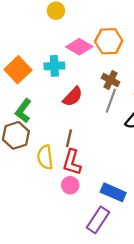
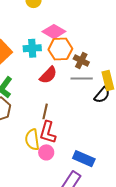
orange hexagon: (109, 41) -> (60, 49), moved
gray line: (111, 101) -> (82, 79), turned 70
yellow semicircle: (45, 157) -> (32, 140), moved

